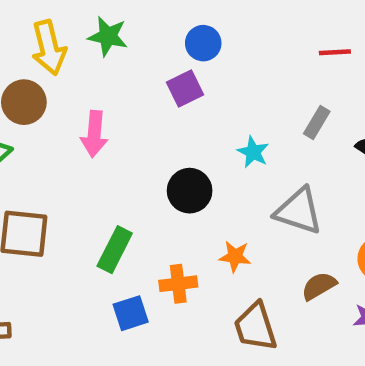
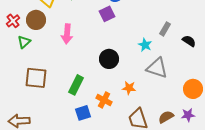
cyan star: (253, 152) -> (145, 45), moved
orange cross: (178, 284) -> (104, 100), turned 35
brown semicircle: (319, 286) -> (166, 117), moved

